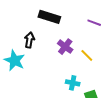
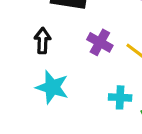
cyan star: (15, 60) -> (52, 87), moved

